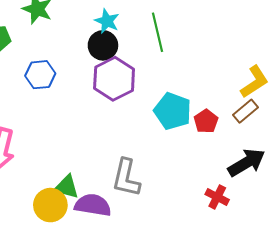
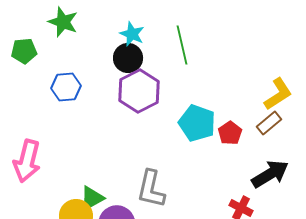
green triangle: (67, 187) -> (92, 198), turned -44

